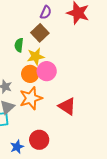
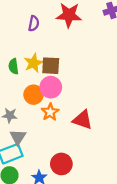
brown square: (40, 33) -> (51, 66), moved, turned -30
yellow star: (36, 56) -> (33, 63), moved
orange star: (31, 98) -> (50, 112), moved, size x0.7

